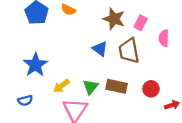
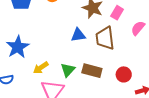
pink semicircle: (164, 38) -> (138, 28), turned 35
blue triangle: (100, 49) -> (78, 35), turned -49

